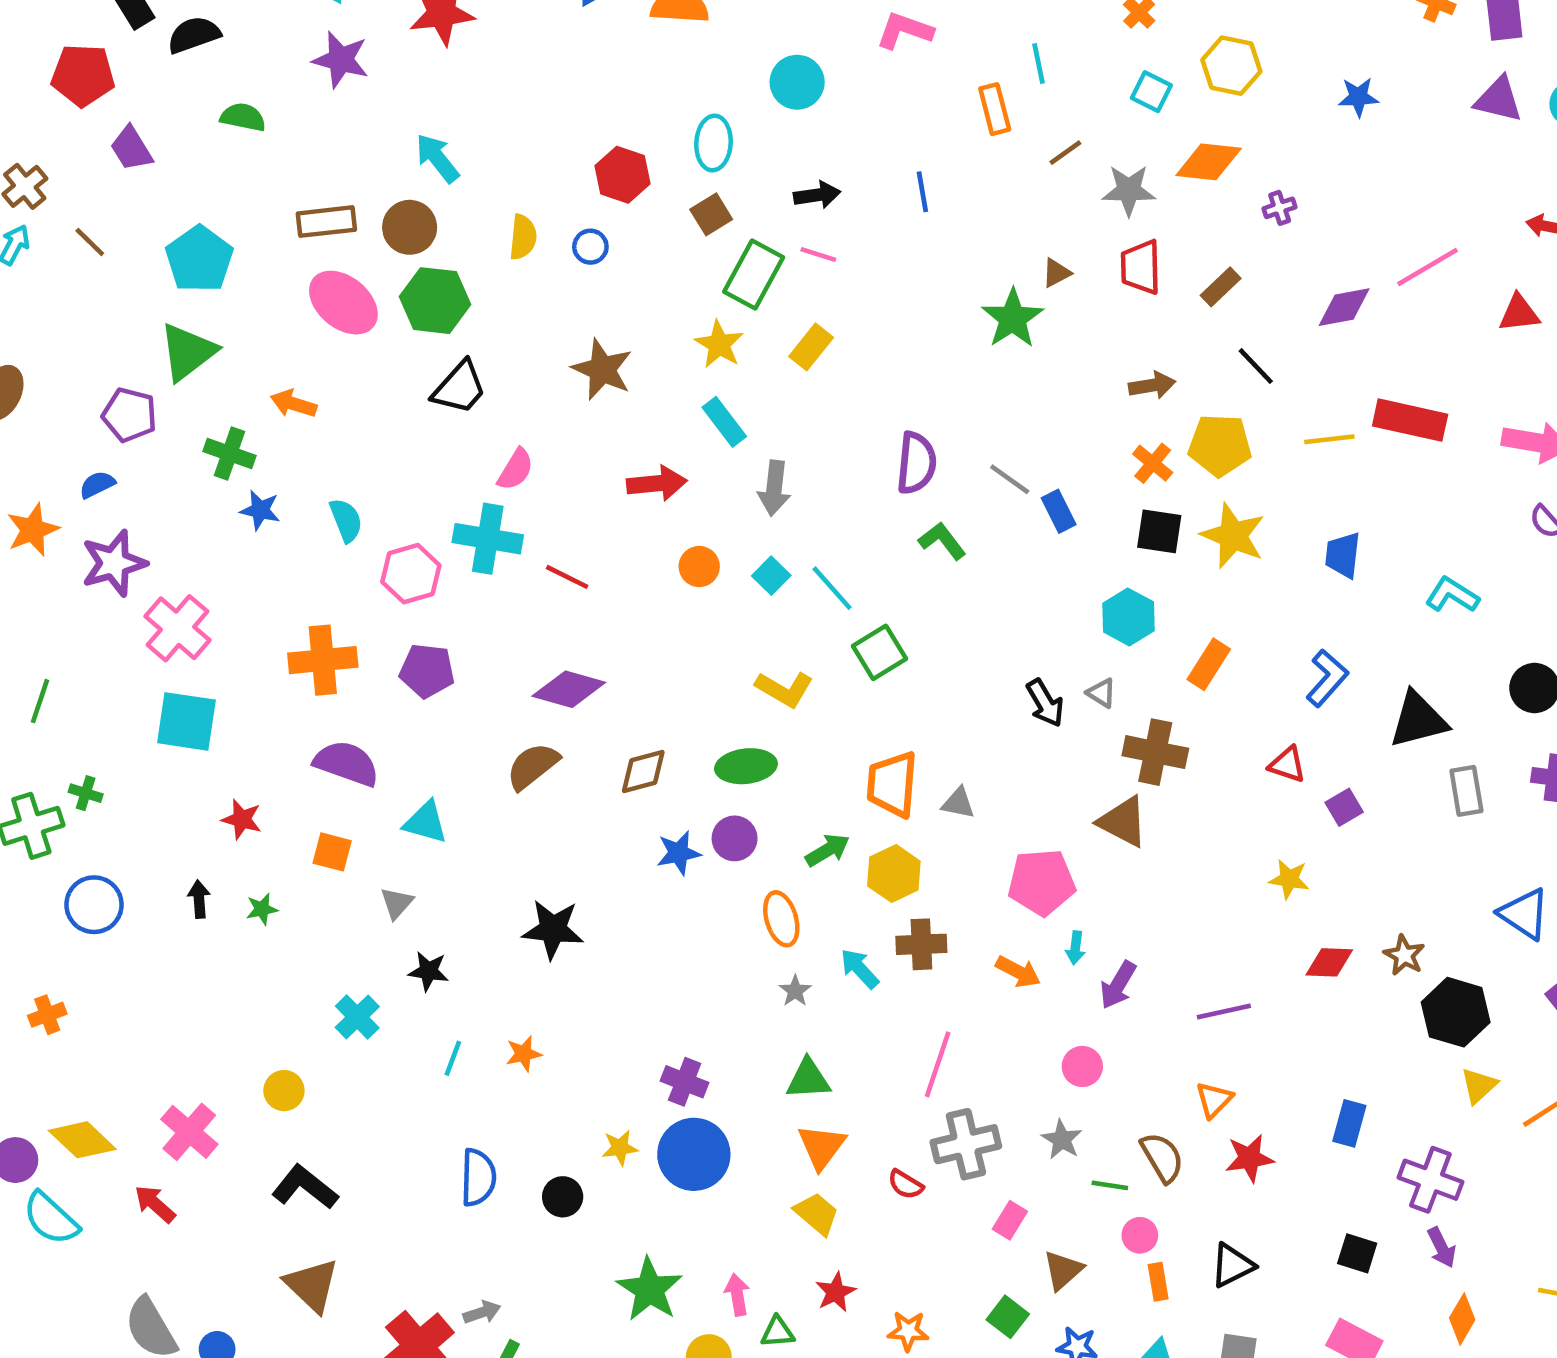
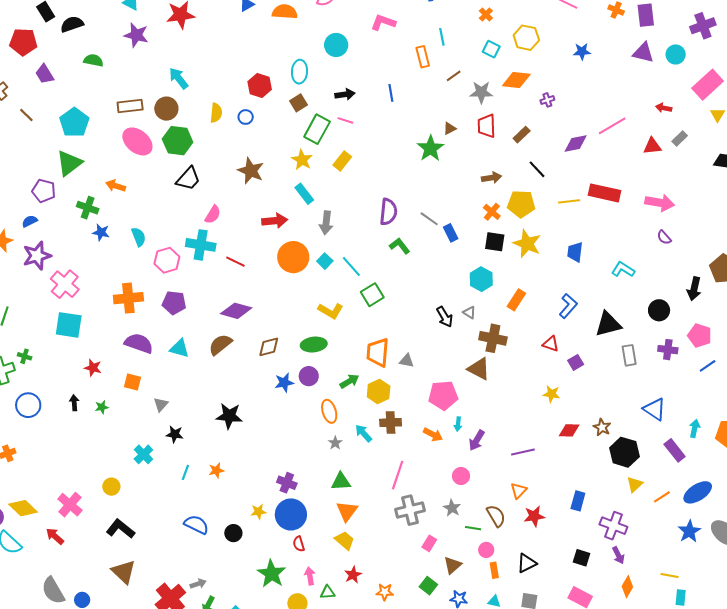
orange circle: (699, 567) -> (293, 257), size x1.8
cyan triangle: (426, 822) -> (179, 348), moved
blue semicircle: (478, 1177) -> (196, 525), turned -65
red semicircle: (906, 1184) -> (299, 544), moved, turned 42

